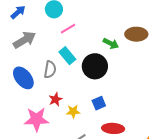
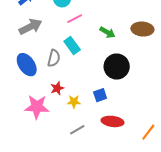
green arrow: (111, 43) -> (107, 32), moved
black circle: (95, 66) -> (117, 67), moved

